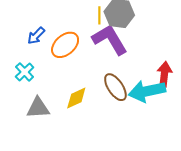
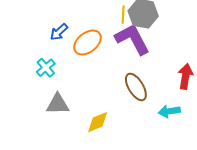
cyan arrow: (147, 91) -> (169, 111), moved, size x0.6
yellow diamond: (76, 98) -> (98, 122), moved

